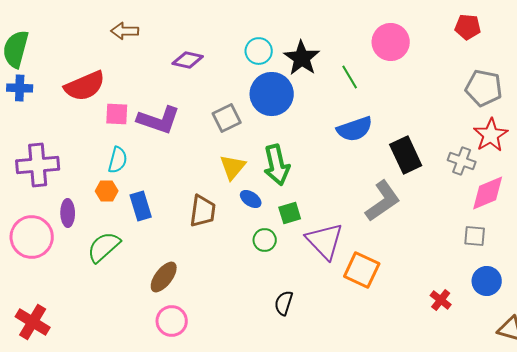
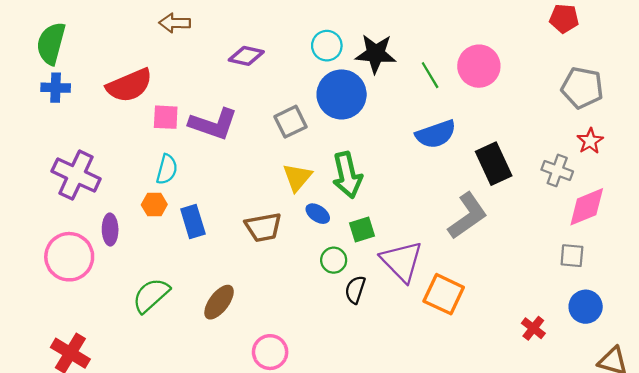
pink circle: (391, 42) -> (479, 66), moved
black star: (302, 58) -> (376, 54), turned -30
red star: (491, 135) -> (590, 141), size x0.7
purple cross: (38, 165) -> (76, 175), turned 30
brown trapezoid: (203, 211) -> (263, 227), turned 72
green semicircle: (104, 247) -> (151, 295), moved
black semicircle: (284, 303) -> (355, 290), moved
pink circle: (172, 321) -> (270, 352), moved

